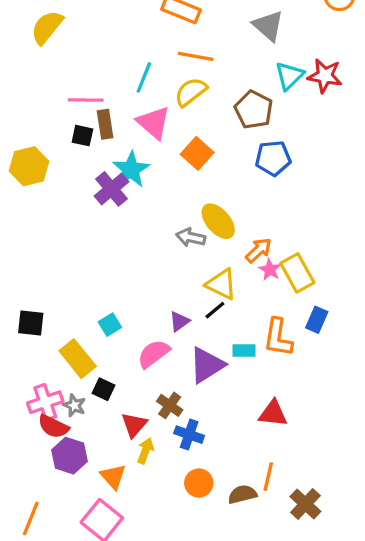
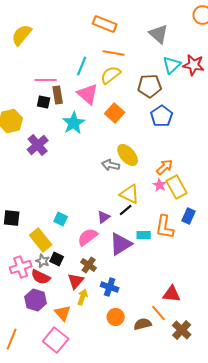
brown pentagon: (254, 110) -> (150, 86), turned -30
blue pentagon: (273, 158) -> (162, 116), turned -30
purple cross: (112, 189) -> (38, 145), moved
orange arrow: (259, 250) -> (165, 167), moved
cyan square: (110, 325) -> (61, 219), turned -32
gray star: (74, 405) -> (43, 261), moved
brown cross: (170, 405) -> (89, 265), moved
red triangle: (273, 414) -> (172, 294), moved
red semicircle: (53, 426) -> (41, 277), moved
orange line: (268, 477) -> (159, 313), turned -54

